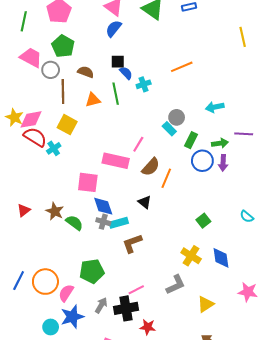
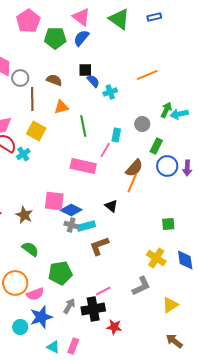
green pentagon: (63, 46) -> (55, 38), moved, turned -30
green line: (116, 94) -> (83, 126), moved
cyan rectangle: (169, 129) -> (116, 135), moved, turned 56
green arrow: (220, 143) -> (166, 110), moved, turned -56
brown semicircle: (151, 167) -> (134, 168), moved
pink square: (88, 182) -> (54, 201), moved
blue diamond: (103, 206) -> (71, 210), turned -45
green square: (203, 221) -> (168, 224), turned 32
green semicircle: (74, 223) -> (30, 249), moved
pink semicircle: (66, 293) -> (35, 294), turned -144

